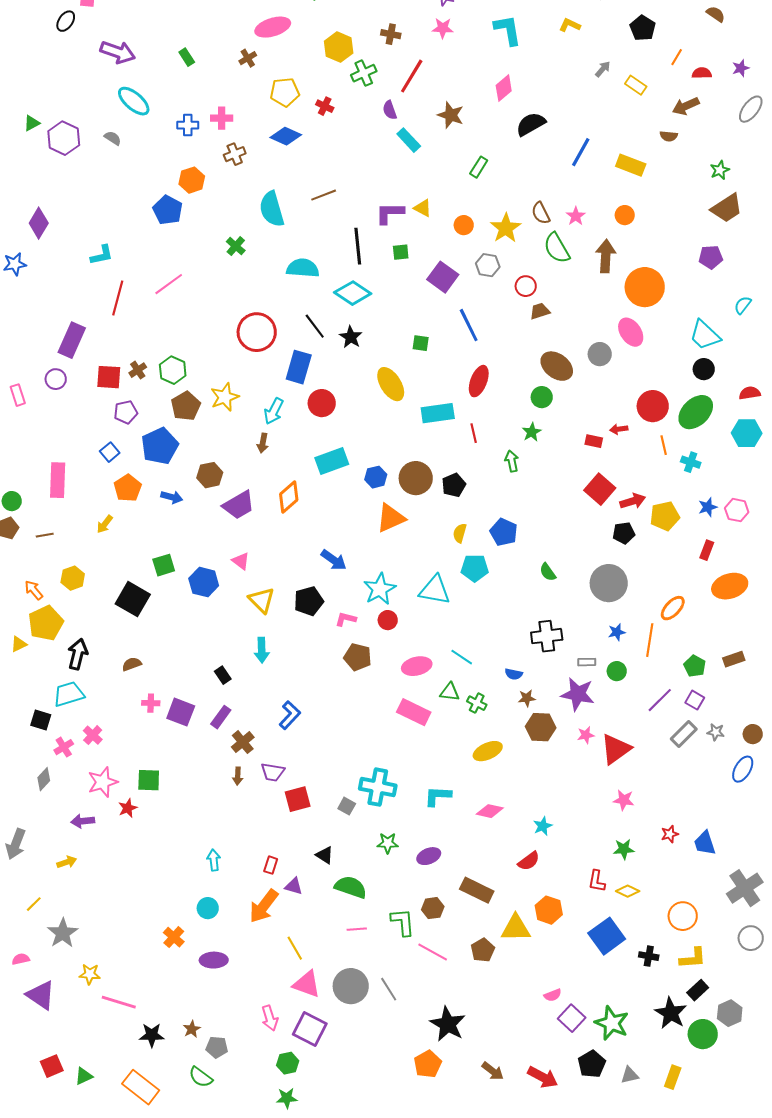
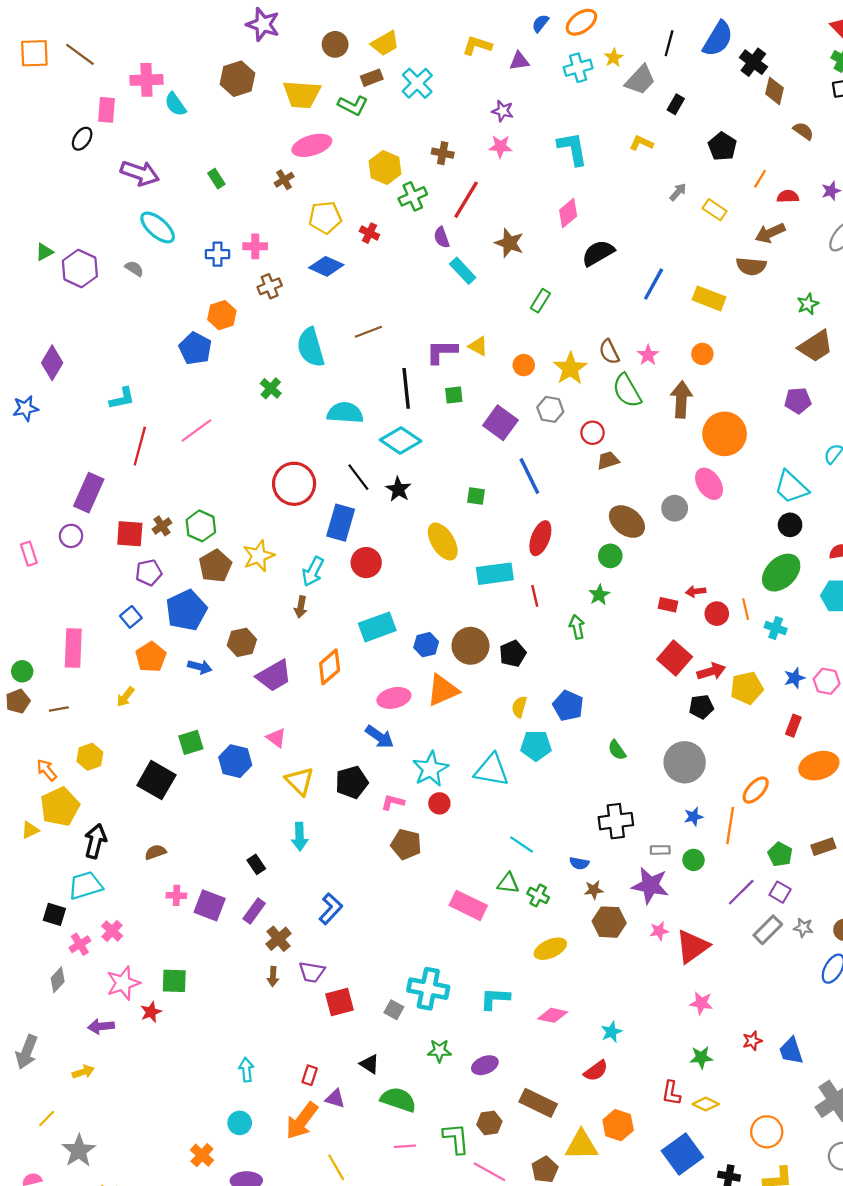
brown semicircle: (669, 136) -> (751, 266), size x1.5
red circle: (653, 406) -> (717, 614), moved, size x0.7
pink ellipse: (417, 666) -> (394, 698), moved

